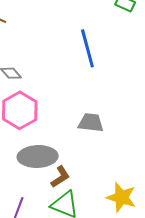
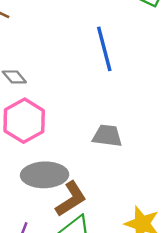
brown L-shape: (60, 177) -> (71, 199), size x1.4

